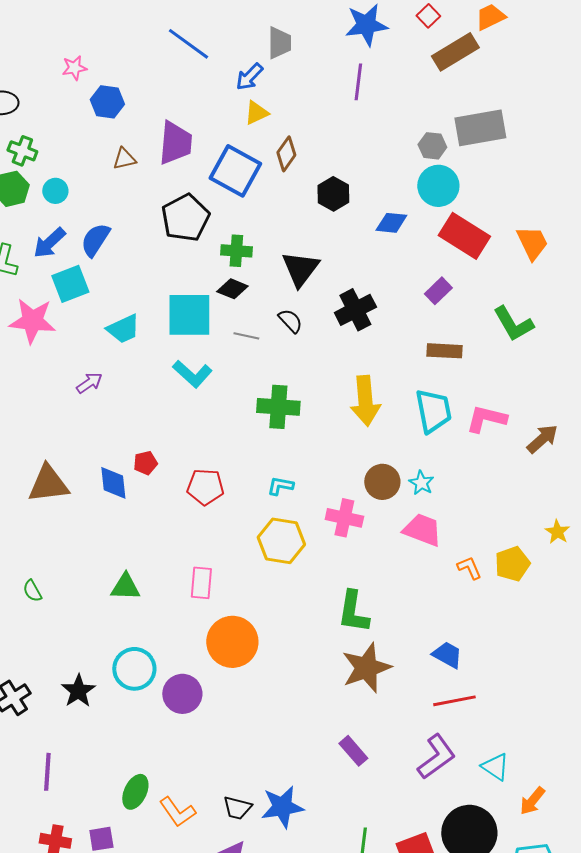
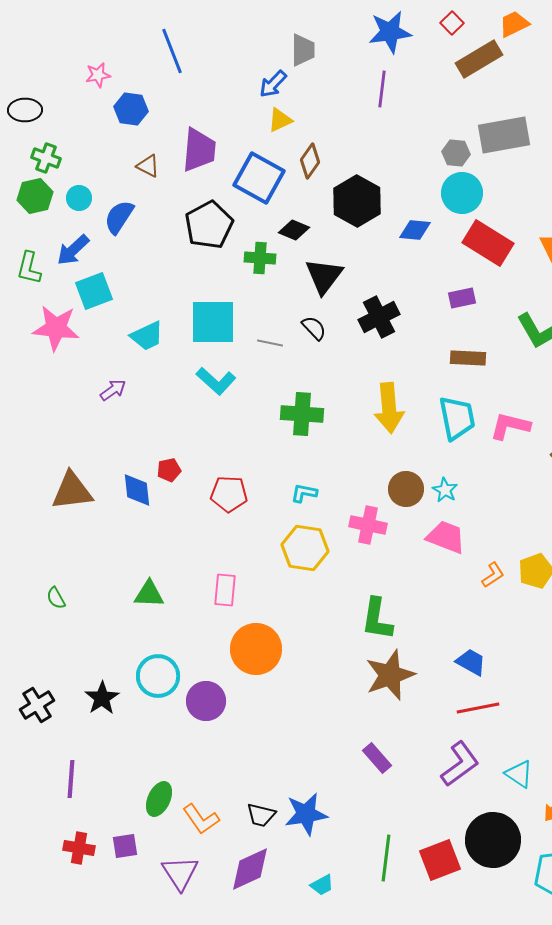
blue line: (188, 44) -> (172, 51), moved, turned 33
brown triangle: (124, 159) -> (148, 166), turned 40
black hexagon: (333, 194) -> (357, 201), size x1.5
blue semicircle: (95, 240) -> (119, 217), moved
black diamond: (232, 289) -> (294, 230), moved
purple rectangle: (438, 291) -> (462, 298), turned 32
orange L-shape: (469, 568) -> (493, 575), turned 80

